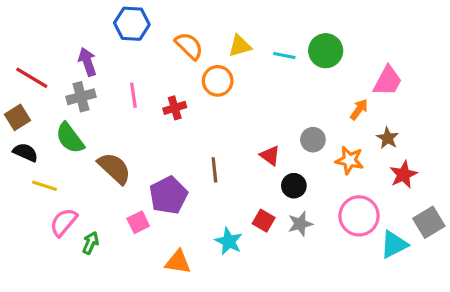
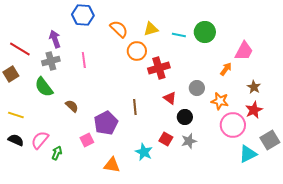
red cross: (175, 108) -> (159, 68), moved, size x1.5
brown star: (388, 138) -> (254, 87), moved
black semicircle: (25, 152) -> (16, 140), moved
brown semicircle: (114, 168) -> (72, 106), size x0.6
yellow line: (44, 186) -> (16, 115), moved
pink circle: (359, 216) -> (233, 125), moved

